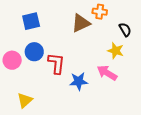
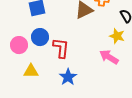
blue star: (79, 81) -> (68, 77), moved, turned -30
yellow triangle: (25, 100) -> (31, 71), moved, turned 42

